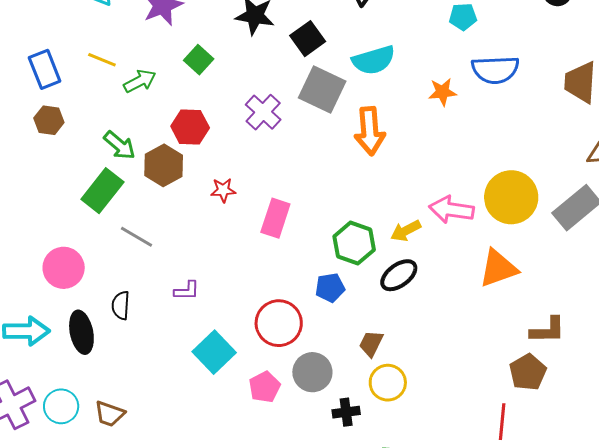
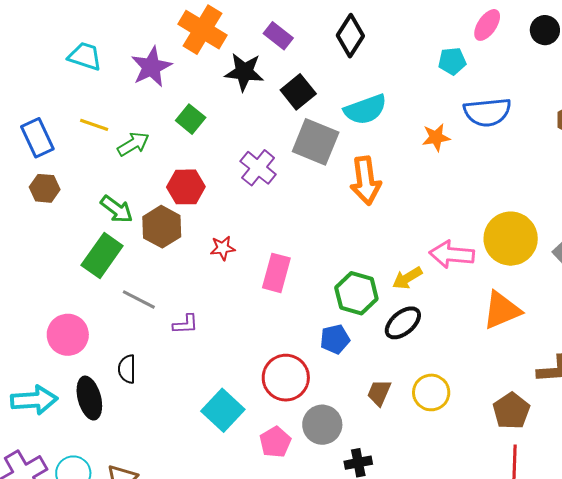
purple L-shape: (187, 291) -> (186, 324), moved
brown pentagon: (528, 372) -> (511, 411), moved
yellow circle: (388, 383) -> (431, 392), moved

